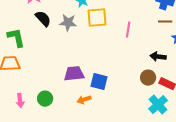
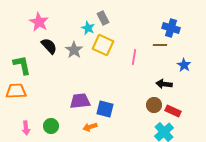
yellow square: (97, 18) -> (103, 45), turned 30
brown line: (165, 22) -> (160, 45), moved
gray star: (68, 23) -> (74, 50), turned 30

